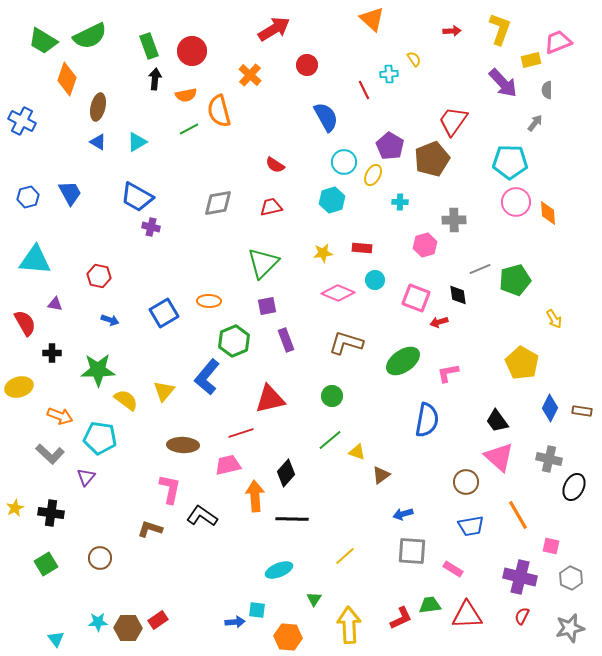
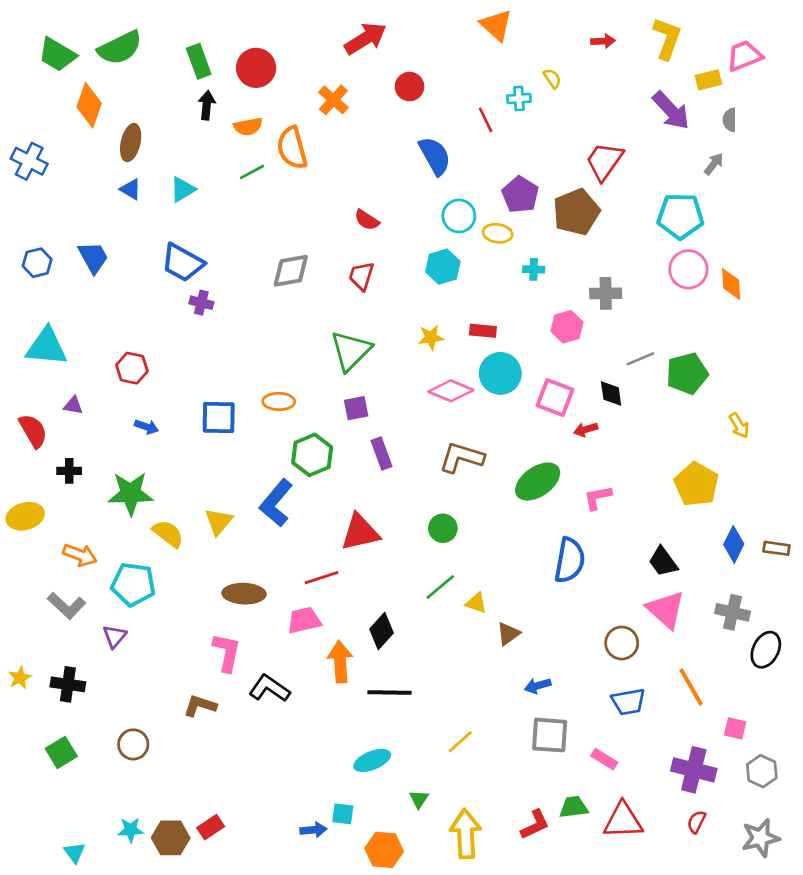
yellow ellipse: (373, 175) -> (498, 233), turned 70
red trapezoid: (271, 207) -> (361, 276), turned -60
cyan circle: (375, 280) -> (500, 373), size x1.6
blue square: (164, 313) -> (219, 417), turned 32

